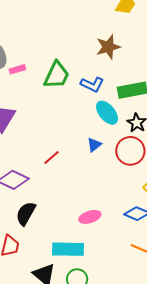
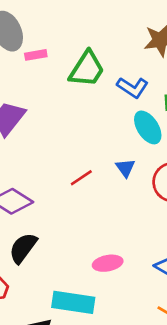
blue triangle: (94, 145) -> (125, 168), turned -35
red line: (52, 158) -> (81, 178), moved

